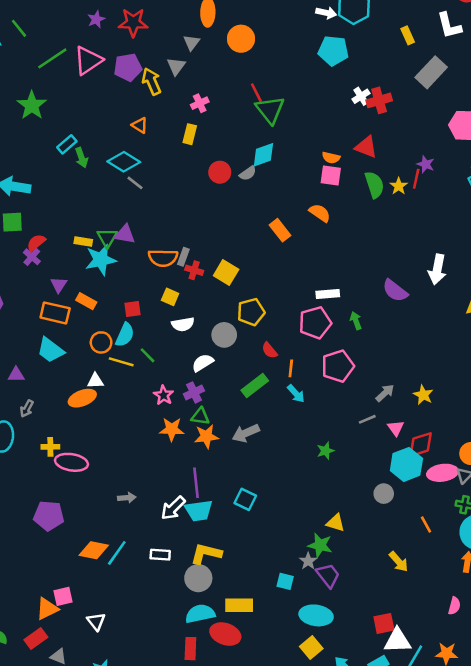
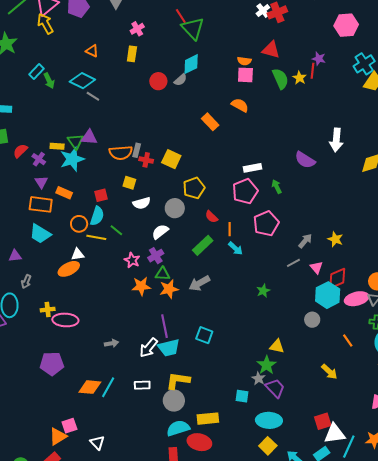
yellow arrow: (152, 81) -> (45, 24), moved
purple cross: (32, 257) -> (39, 159), moved
green star: (320, 545) -> (267, 365), turned 30

